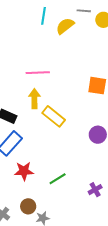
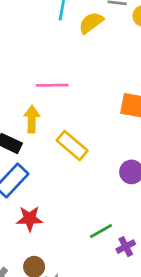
yellow arrow: (34, 99) -> (32, 119), moved
green line: (58, 179) -> (101, 231), moved

